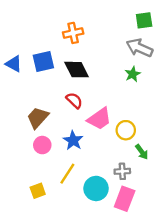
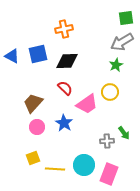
gray arrow: (139, 48) -> (122, 42), turned -55
black diamond: (77, 70) -> (67, 61), turned -65
yellow circle: (126, 130) -> (110, 92), moved
gray cross: (122, 171) -> (107, 141), moved
yellow line: (67, 174) -> (55, 169), moved, turned 60
yellow square: (38, 191) -> (33, 158), moved

